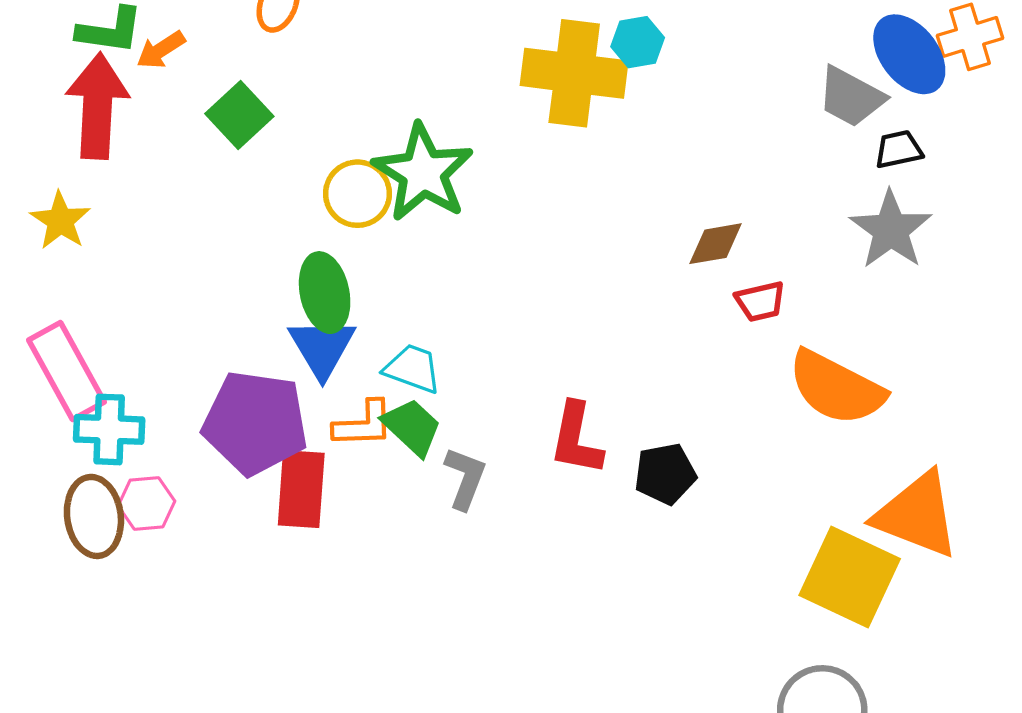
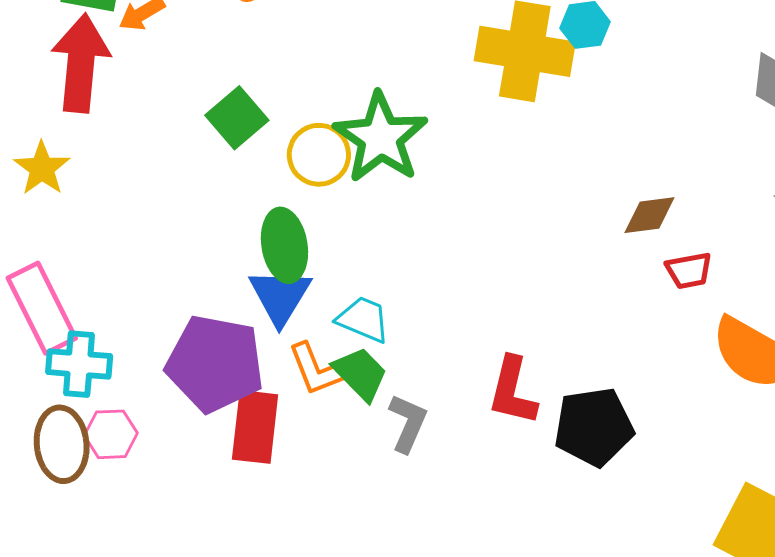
green square: (239, 115) -> (237, 118), moved
orange L-shape: (363, 424) -> (315, 369), turned 68
black pentagon: (665, 474) -> (594, 427), size x1.4

